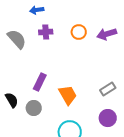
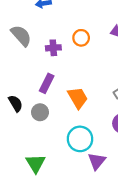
purple cross: (46, 32) -> (53, 48), moved
orange circle: (79, 32) -> (81, 38), moved

